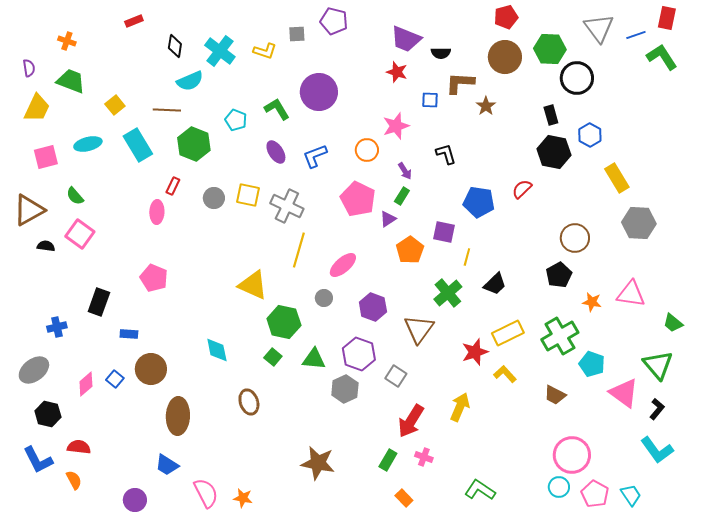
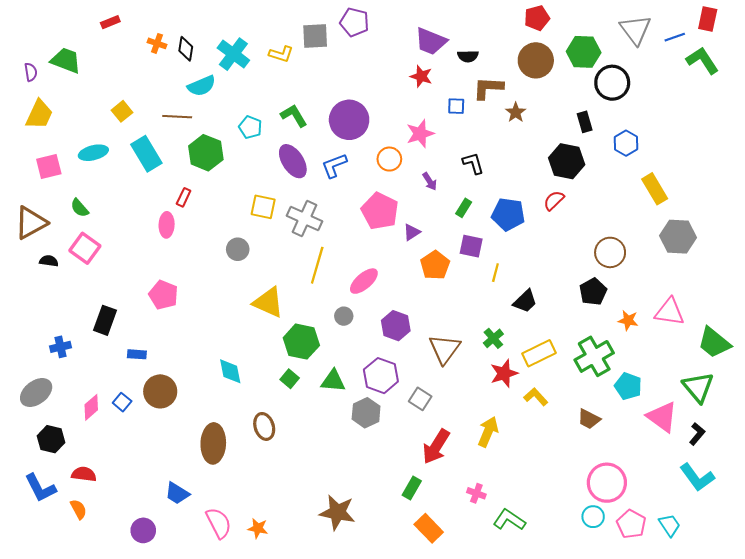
red rectangle: (134, 21) -> (110, 22), moved
gray square: (297, 34) -> (315, 36), size x1.5
orange cross: (67, 41) -> (157, 43), moved
green trapezoid: (71, 81) -> (66, 60), moved
purple circle: (319, 92) -> (349, 120), moved
purple ellipse: (276, 152) -> (293, 161), size x1.4
black hexagon: (554, 152) -> (567, 161), moved
green rectangle: (402, 196) -> (464, 208), moved
gray circle: (214, 198) -> (238, 249), moved
green cross: (448, 293) -> (493, 338), moved, size x0.7
green trapezoid: (673, 323) -> (714, 343), size x1.6
brown ellipse: (178, 416) -> (213, 443), moved
pink cross: (424, 457) -> (476, 493), moved
brown star: (318, 463) -> (337, 512), moved
orange rectangle: (404, 498) -> (429, 528), size x1.5

